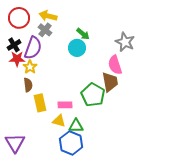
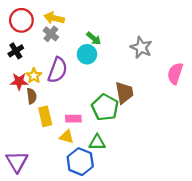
purple semicircle: (33, 48) -> (58, 70), moved
red star: (17, 59) -> (19, 81), moved
pink semicircle: (115, 65) -> (175, 73), moved, turned 36
green triangle: (76, 126) -> (97, 142), moved

